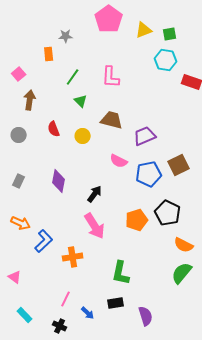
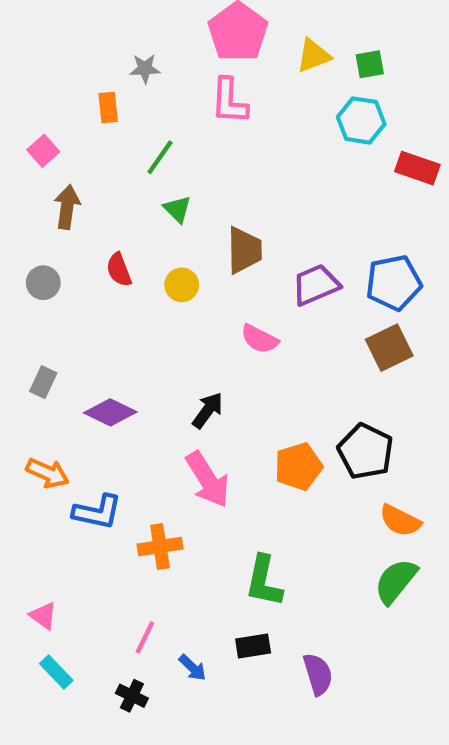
pink L-shape: (111, 77) -> (229, 101), moved
brown trapezoid: (112, 120) -> (244, 250), turned 75
blue pentagon: (149, 174) -> (394, 283), moved
purple diamond: (59, 181) -> (110, 412), moved, turned -75
blue L-shape: (44, 241) -> (97, 512), turned 55
pink triangle: (15, 277) -> (43, 616), moved

